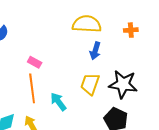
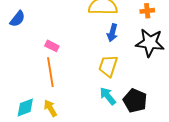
black star: (123, 84) -> (150, 43), moved
cyan arrow: (58, 102) -> (108, 96), moved

